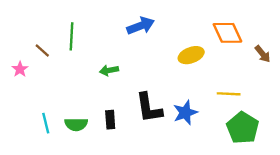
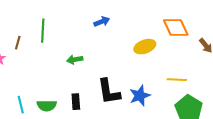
blue arrow: (141, 26) -> (102, 22), size x0.7
brown line: (42, 50) -> (18, 43), turned 64

